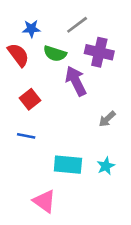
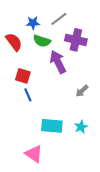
blue star: (31, 29) -> (33, 23), moved
red square: (30, 99) -> (23, 76), turned -35
blue line: (26, 136) -> (28, 95), moved, turned 56

